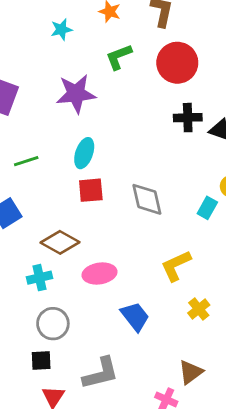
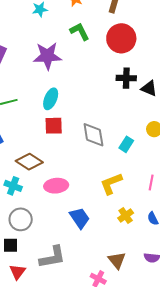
green L-shape: (119, 57) -> (80, 31), turned 80
cyan rectangle: (207, 208) -> (126, 144), moved
cyan cross: (40, 278) -> (13, 186), turned 30
brown triangle: (191, 372) -> (117, 260), turned -36

